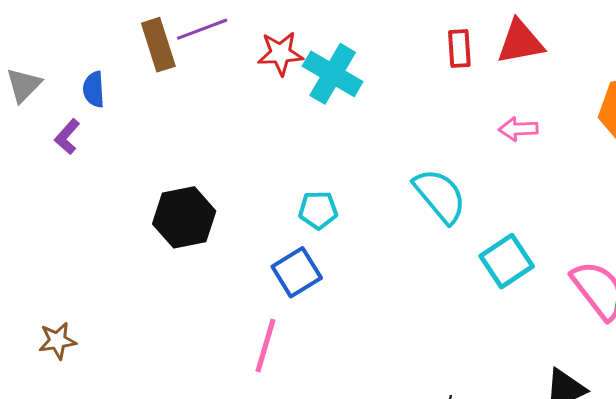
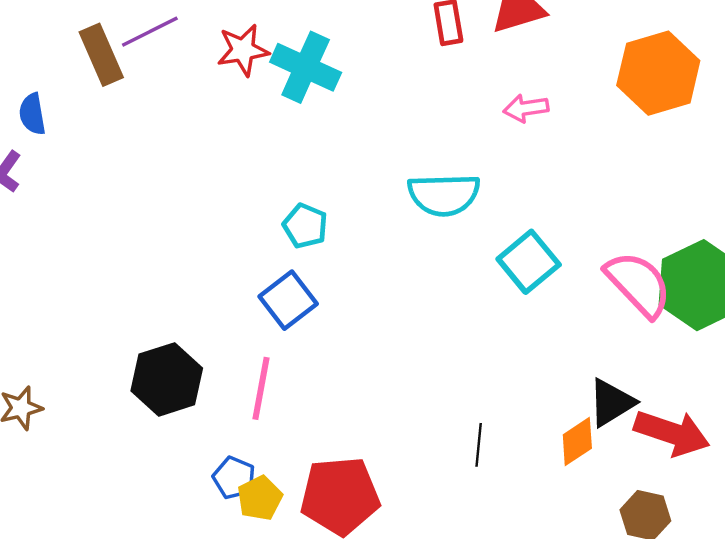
cyan semicircle: (440, 196) -> (444, 195), turned 134
cyan pentagon: (318, 210) -> (305, 226), turned 30
black hexagon: (184, 217) -> (167, 379), moved

